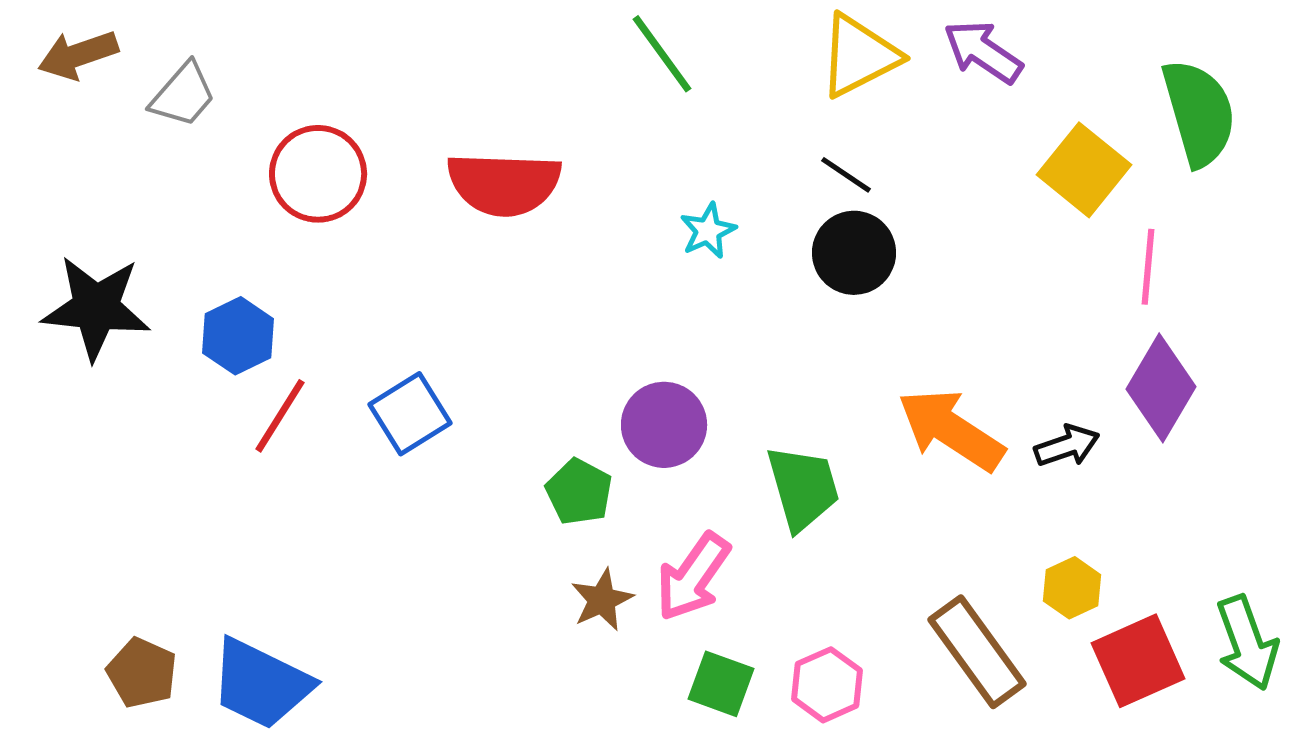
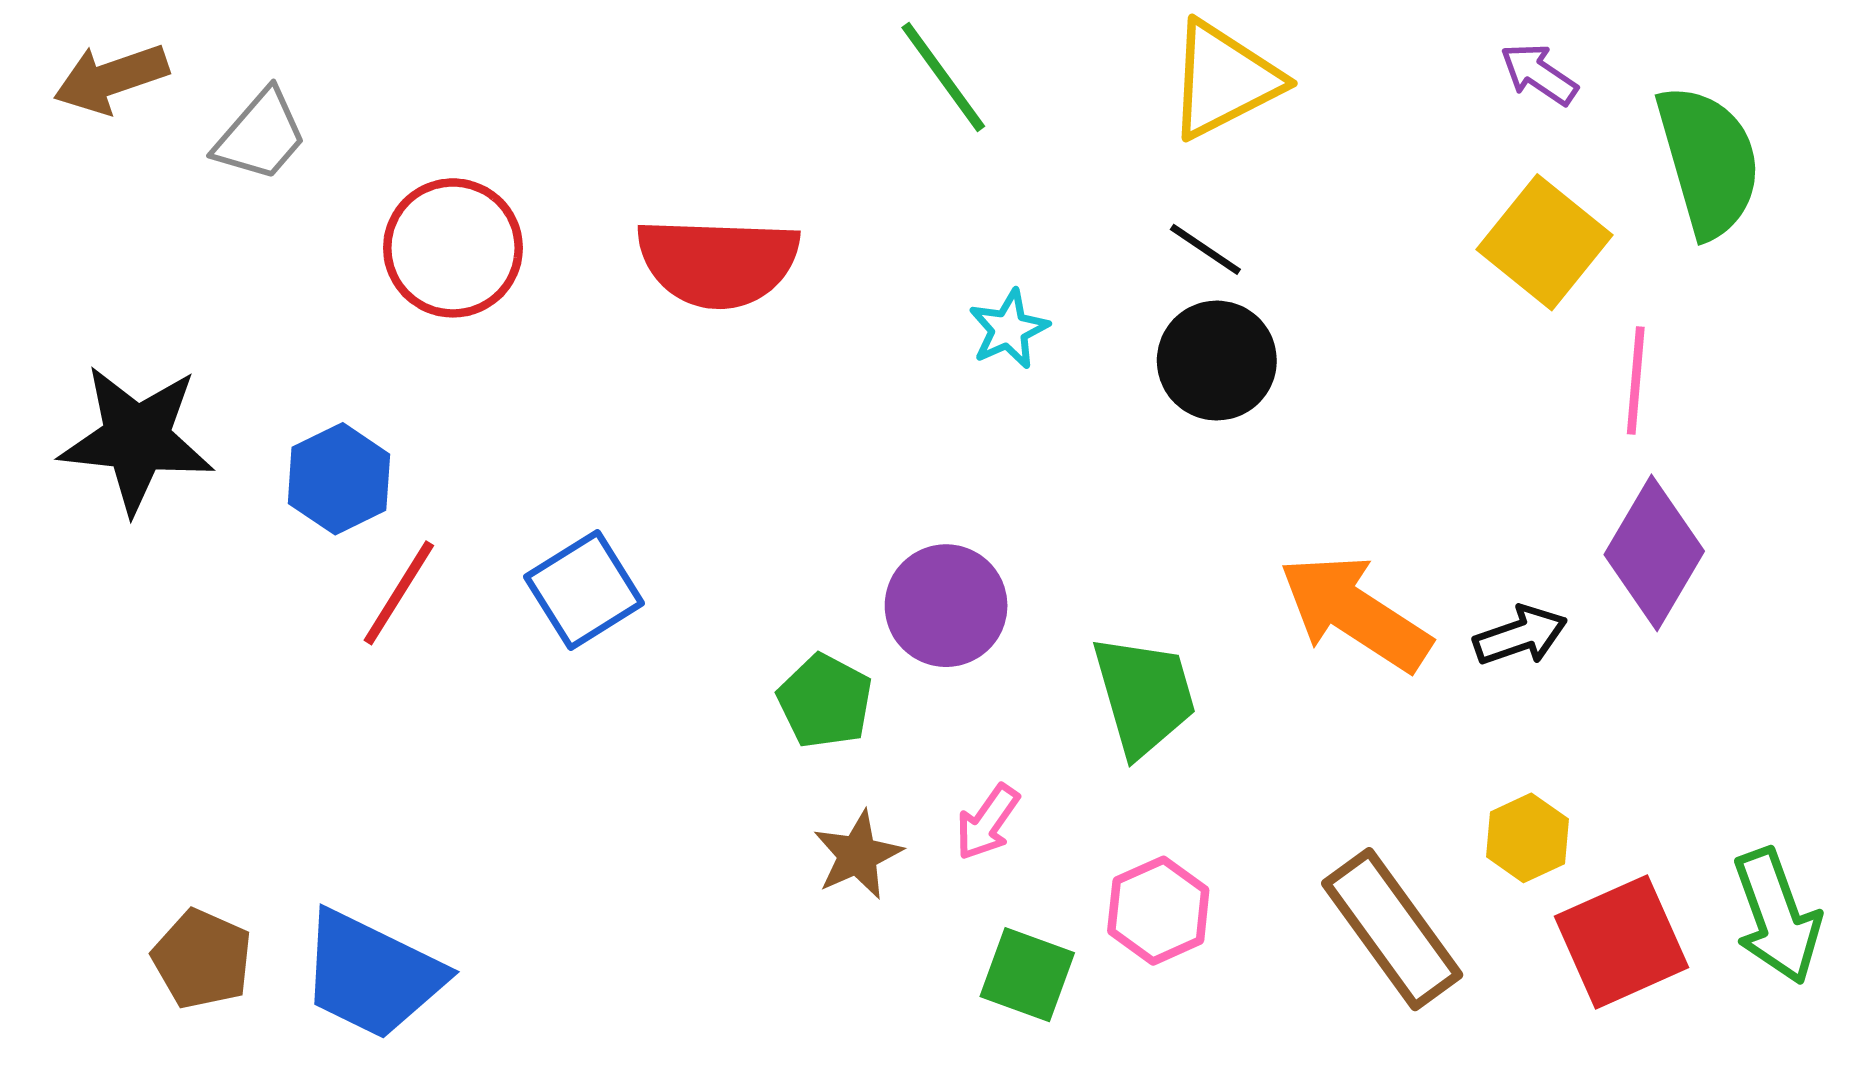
purple arrow: (983, 52) -> (1539, 74), moved, size x0.7
pink arrow: (693, 577) -> (987, 822), size x0.6
pink hexagon: (827, 685) -> (1158, 911), moved

